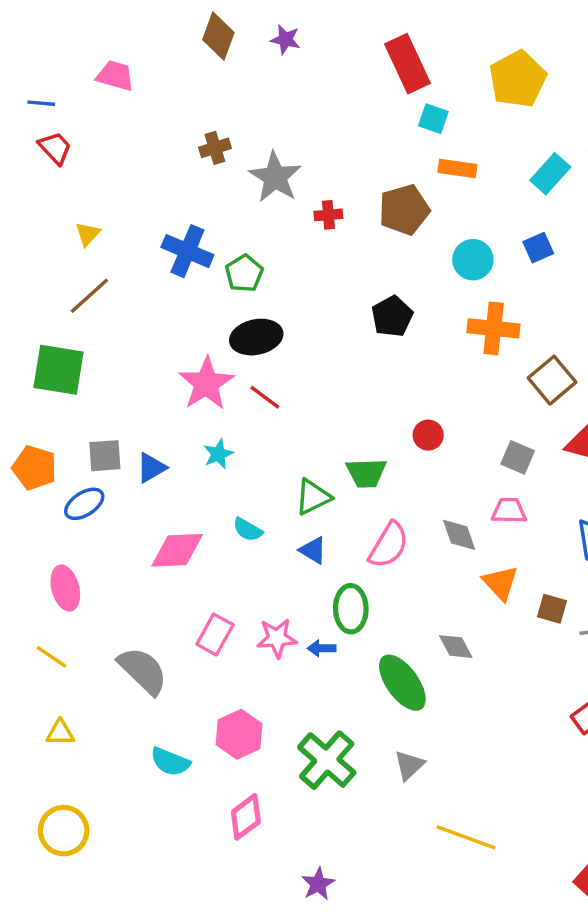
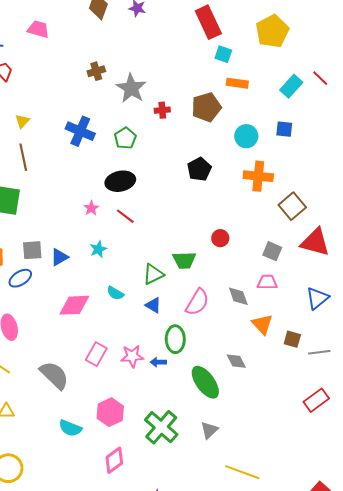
blue square: (538, 248) -> (284, 129), turned 30
green pentagon: (244, 273) -> (125, 138), moved
brown line: (89, 296) -> (23, 157), turned -60
pink star: (206, 383) -> (91, 208), size x0.5

